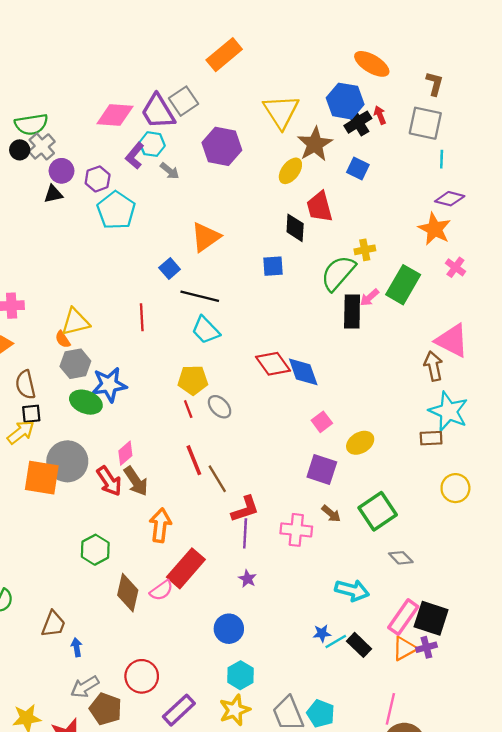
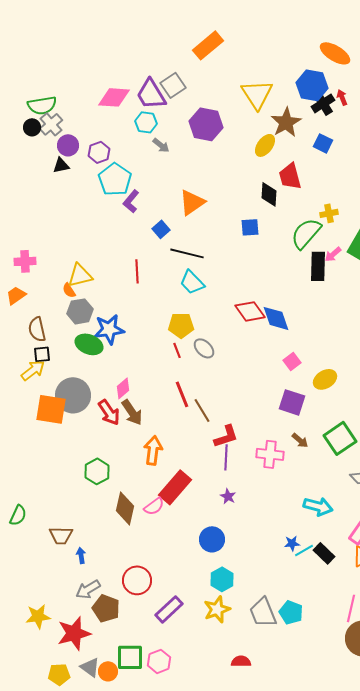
purple L-shape: (135, 156) -> (131, 201), moved
brown trapezoid: (53, 624) -> (61, 535), turned 70

